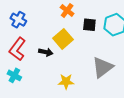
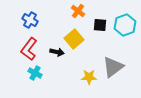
cyan cross: (14, 75) -> (35, 73), moved
yellow star: (66, 82) -> (89, 77), moved

